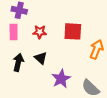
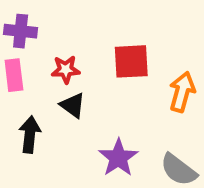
black triangle: (41, 58) -> (73, 105), moved

